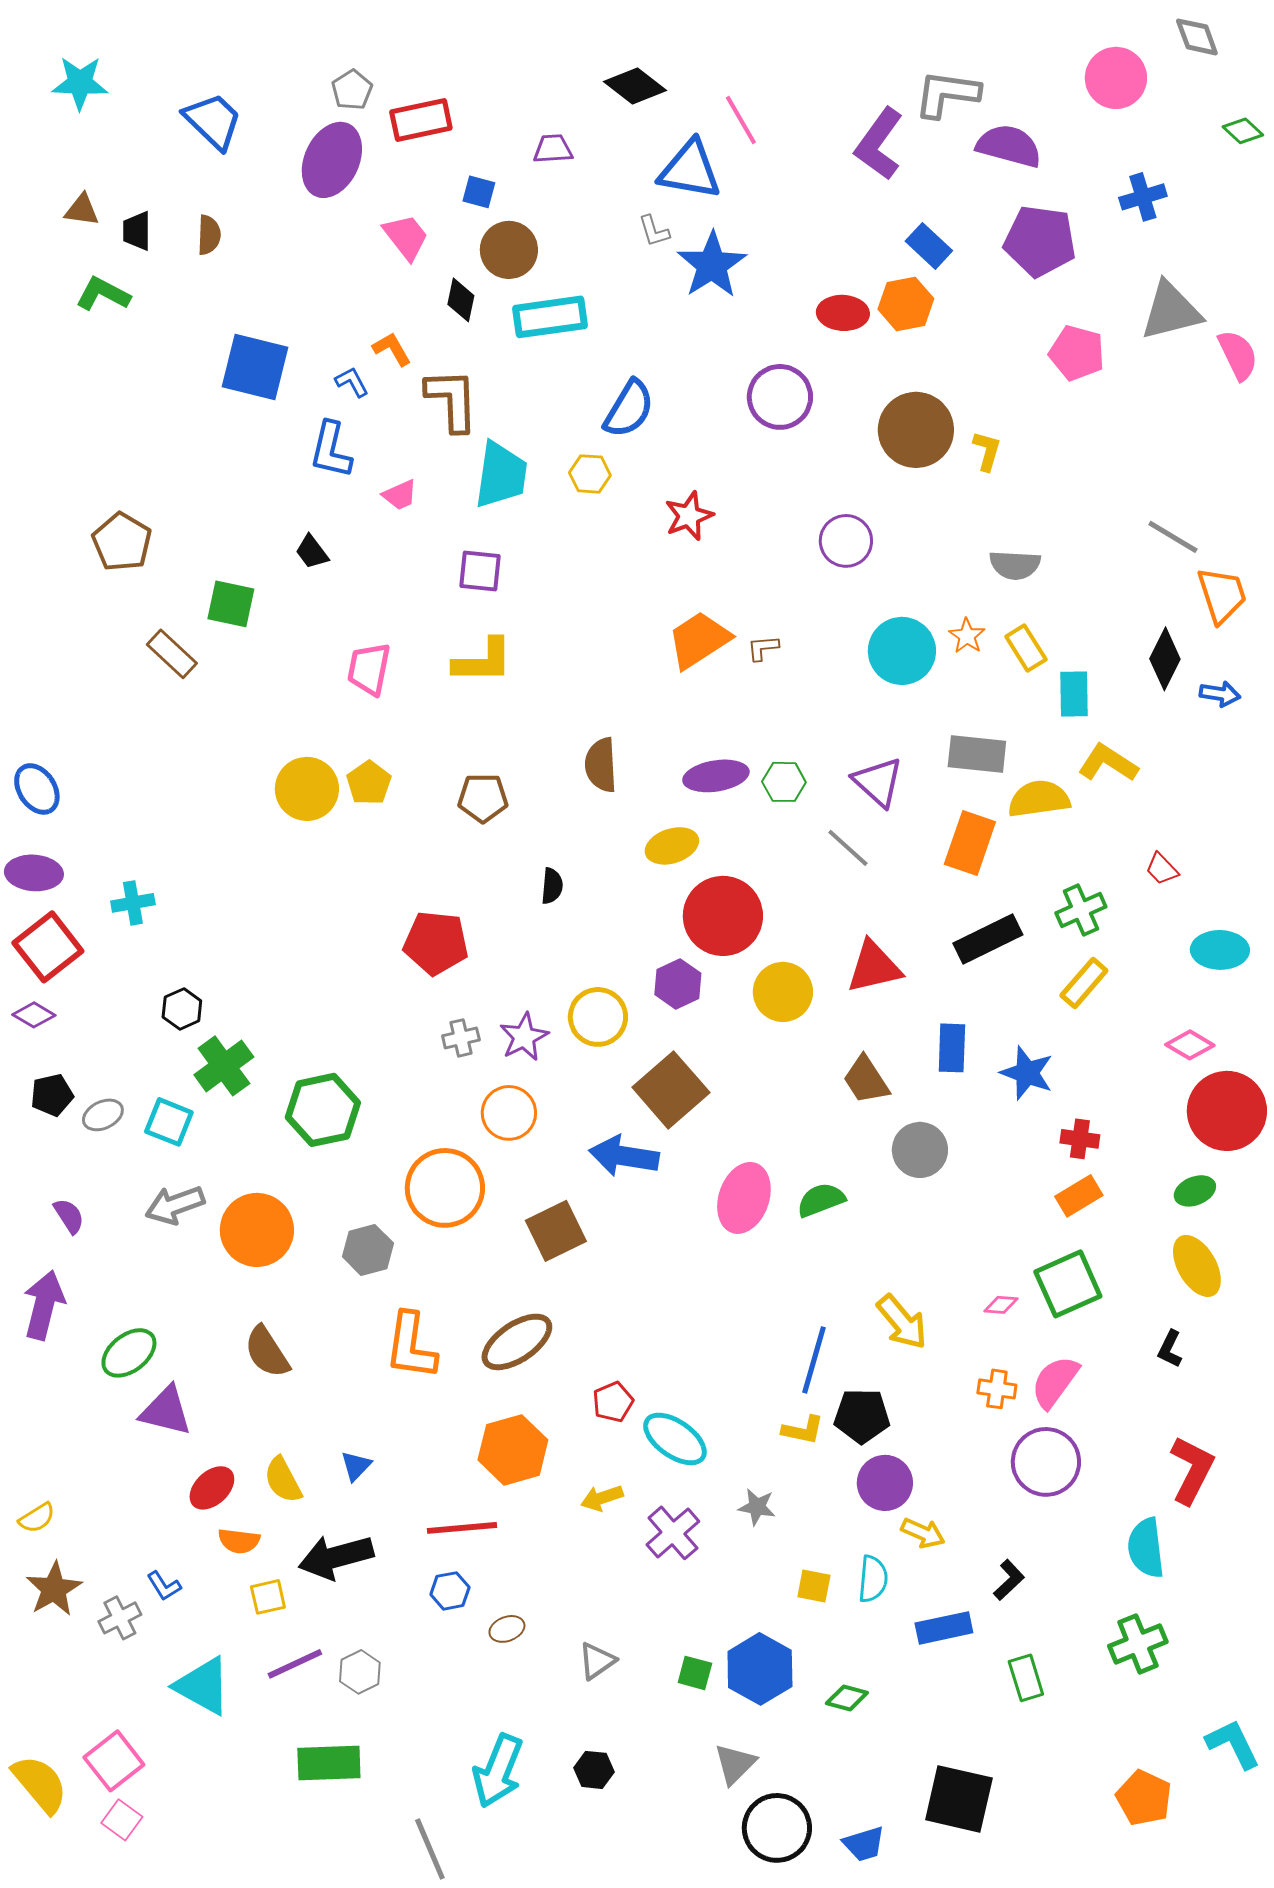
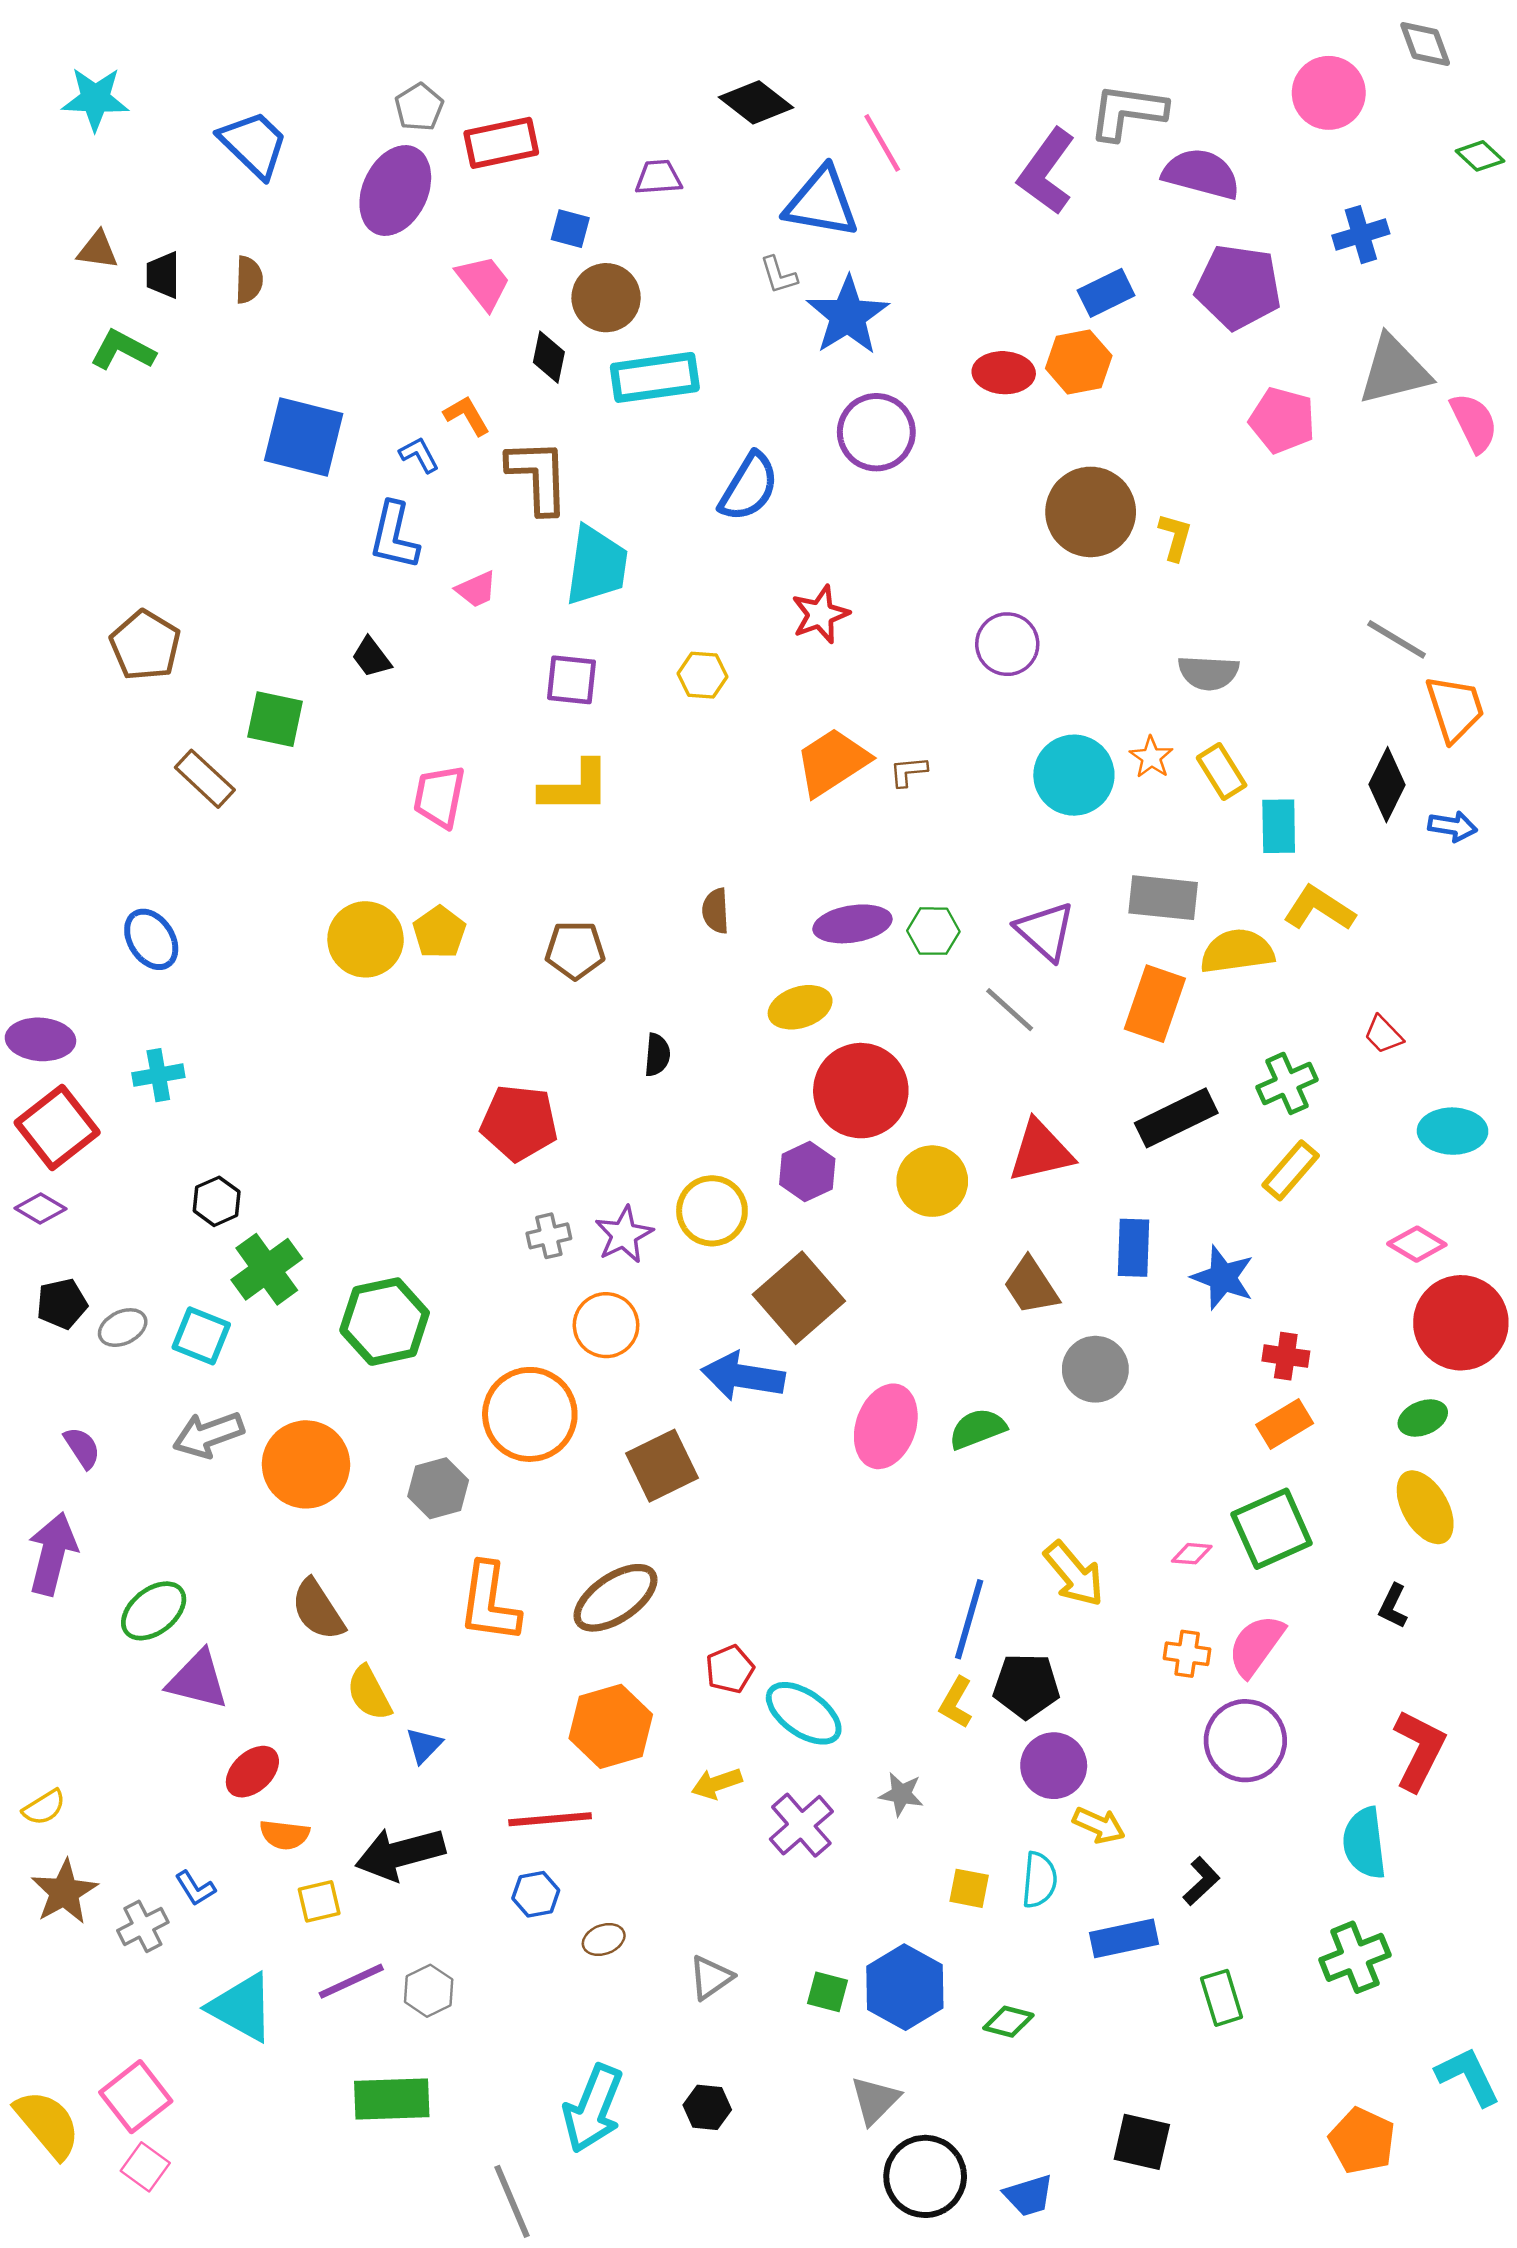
blue rectangle: (929, 246) -> (1106, 293), turned -69
purple circle: (780, 397) -> (876, 432), moved
yellow hexagon: (590, 474) -> (702, 675), moved
brown semicircle: (601, 765) -> (716, 911), size x0.7
blue ellipse: (37, 789) -> (151, 939), moved
yellow L-shape: (803, 1430) -> (956, 1703), turned 108
yellow semicircle: (283, 1480) -> (369, 1693), moved
black square: (959, 1799) -> (1142, 2142), size x0.7

